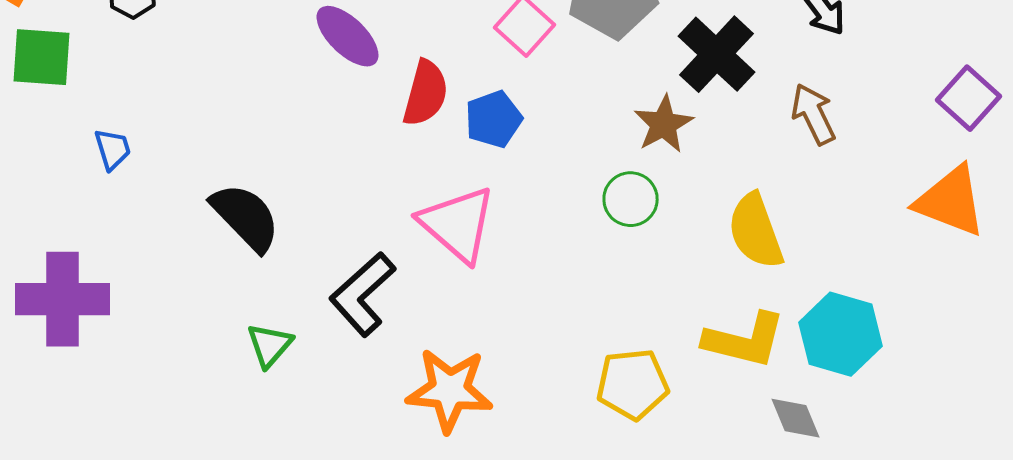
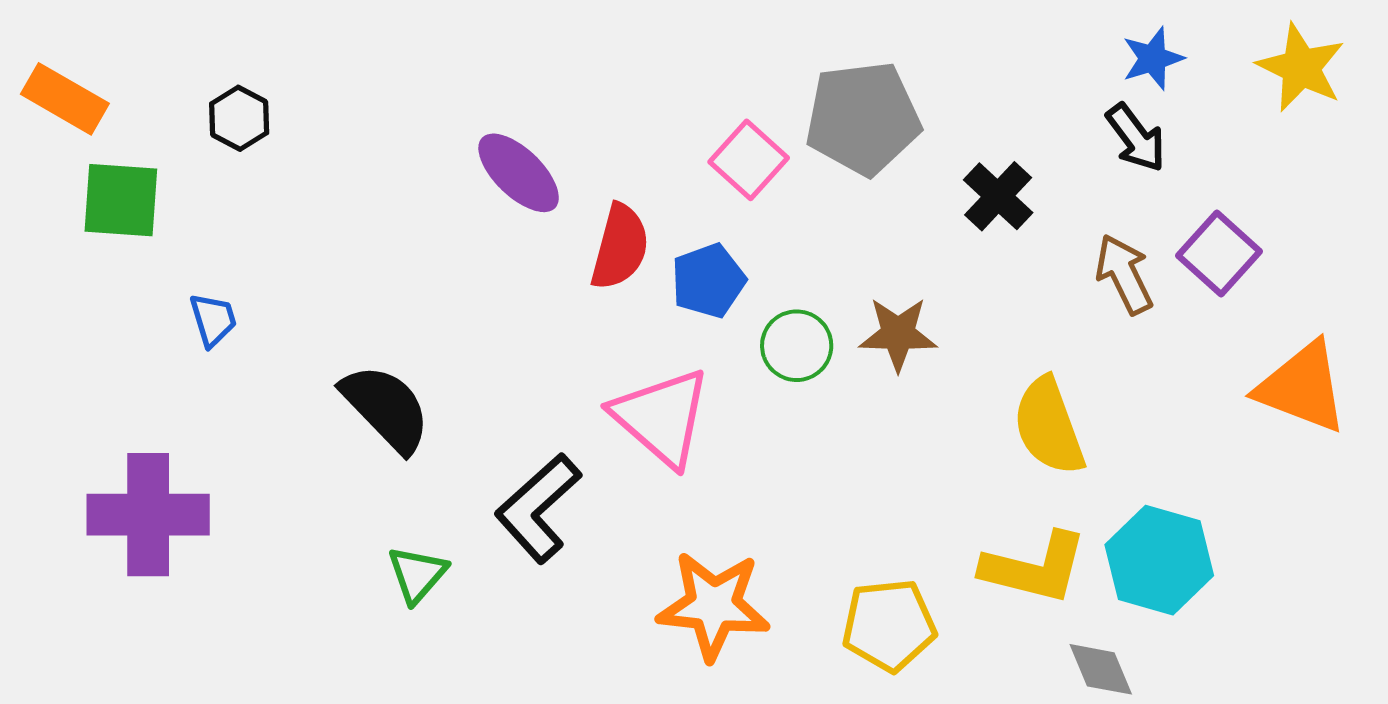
black cross: (717, 54) -> (998, 196), size x0.7
purple square: (969, 98) -> (1219, 253), moved
brown star: (664, 124) -> (898, 334), moved, turned 30
green circle: (631, 199) -> (797, 346), moved
orange star: (450, 390) -> (713, 606), moved

